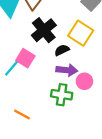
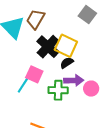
yellow square: (81, 33) -> (66, 46), moved
green cross: (62, 95) -> (58, 90), moved

